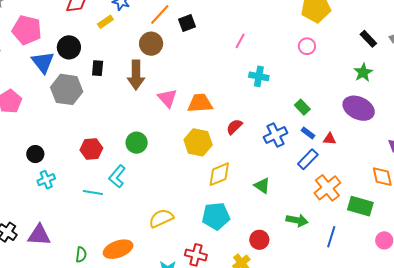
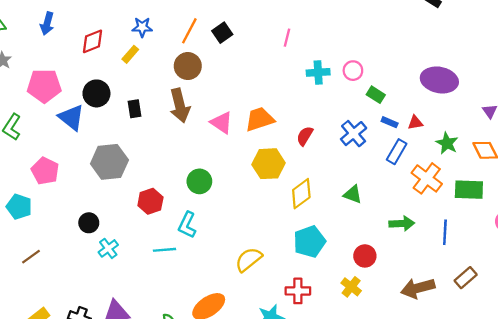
pink circle: (307, 46) -> (353, 71), moved
green star: (363, 72) -> (447, 143), moved
gray hexagon: (67, 89) -> (109, 162), moved

